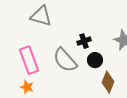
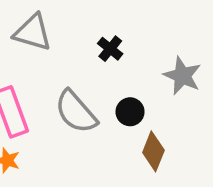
black cross: (84, 41) -> (110, 49), moved, turned -32

